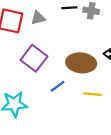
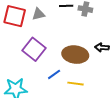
yellow line: (92, 94) -> (75, 84), moved

